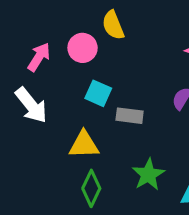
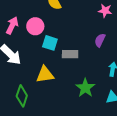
pink circle: (83, 48) -> (35, 26), moved
green diamond: (91, 188) -> (22, 96), moved

